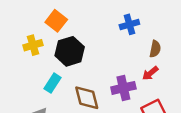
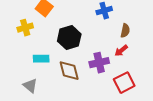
black hexagon: (70, 51) -> (69, 38), moved
cyan rectangle: (53, 83) -> (41, 59), turned 56

